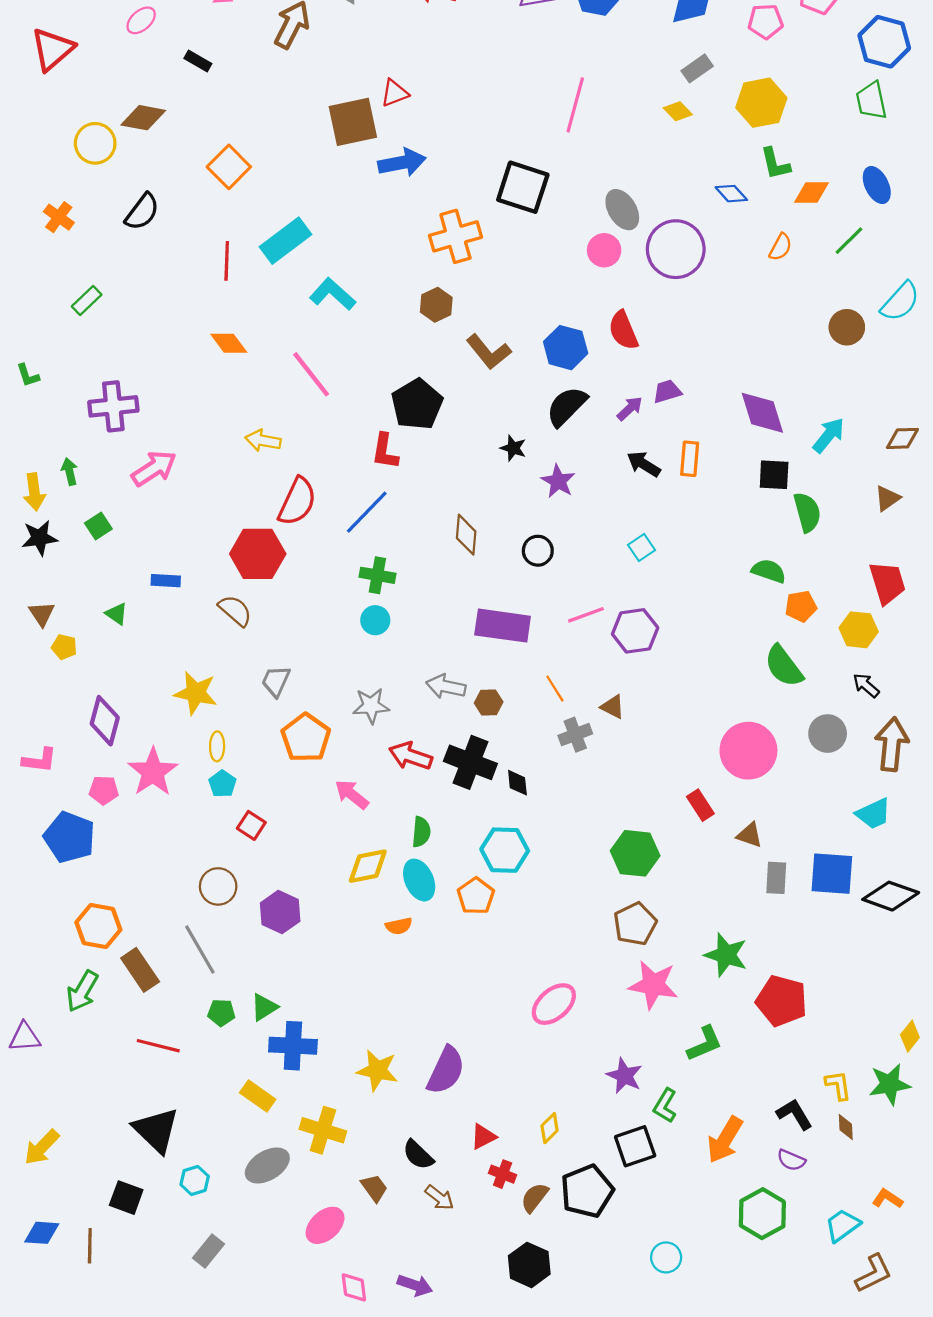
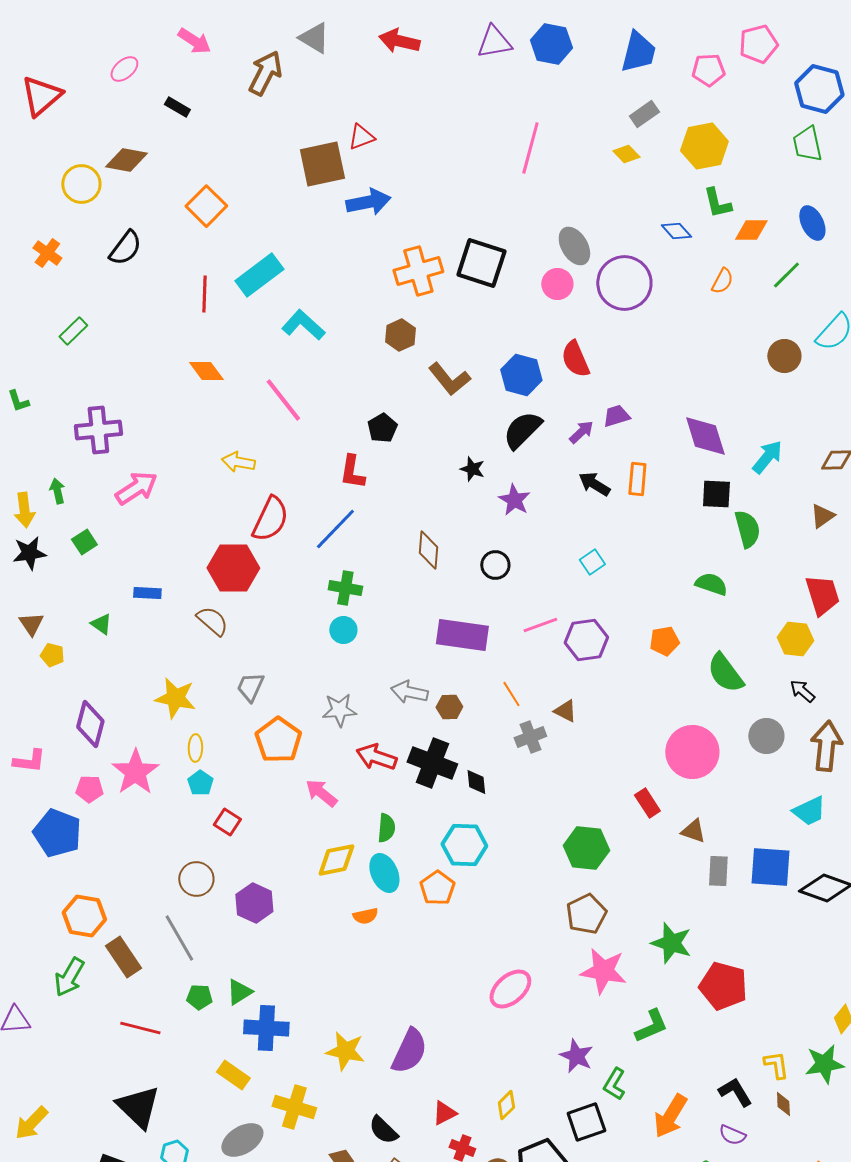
black square: (523, 187) -> (481, 263), moved
black pentagon: (417, 404) -> (382, 428), size x0.6
orange pentagon: (801, 606) -> (664, 641), moved

